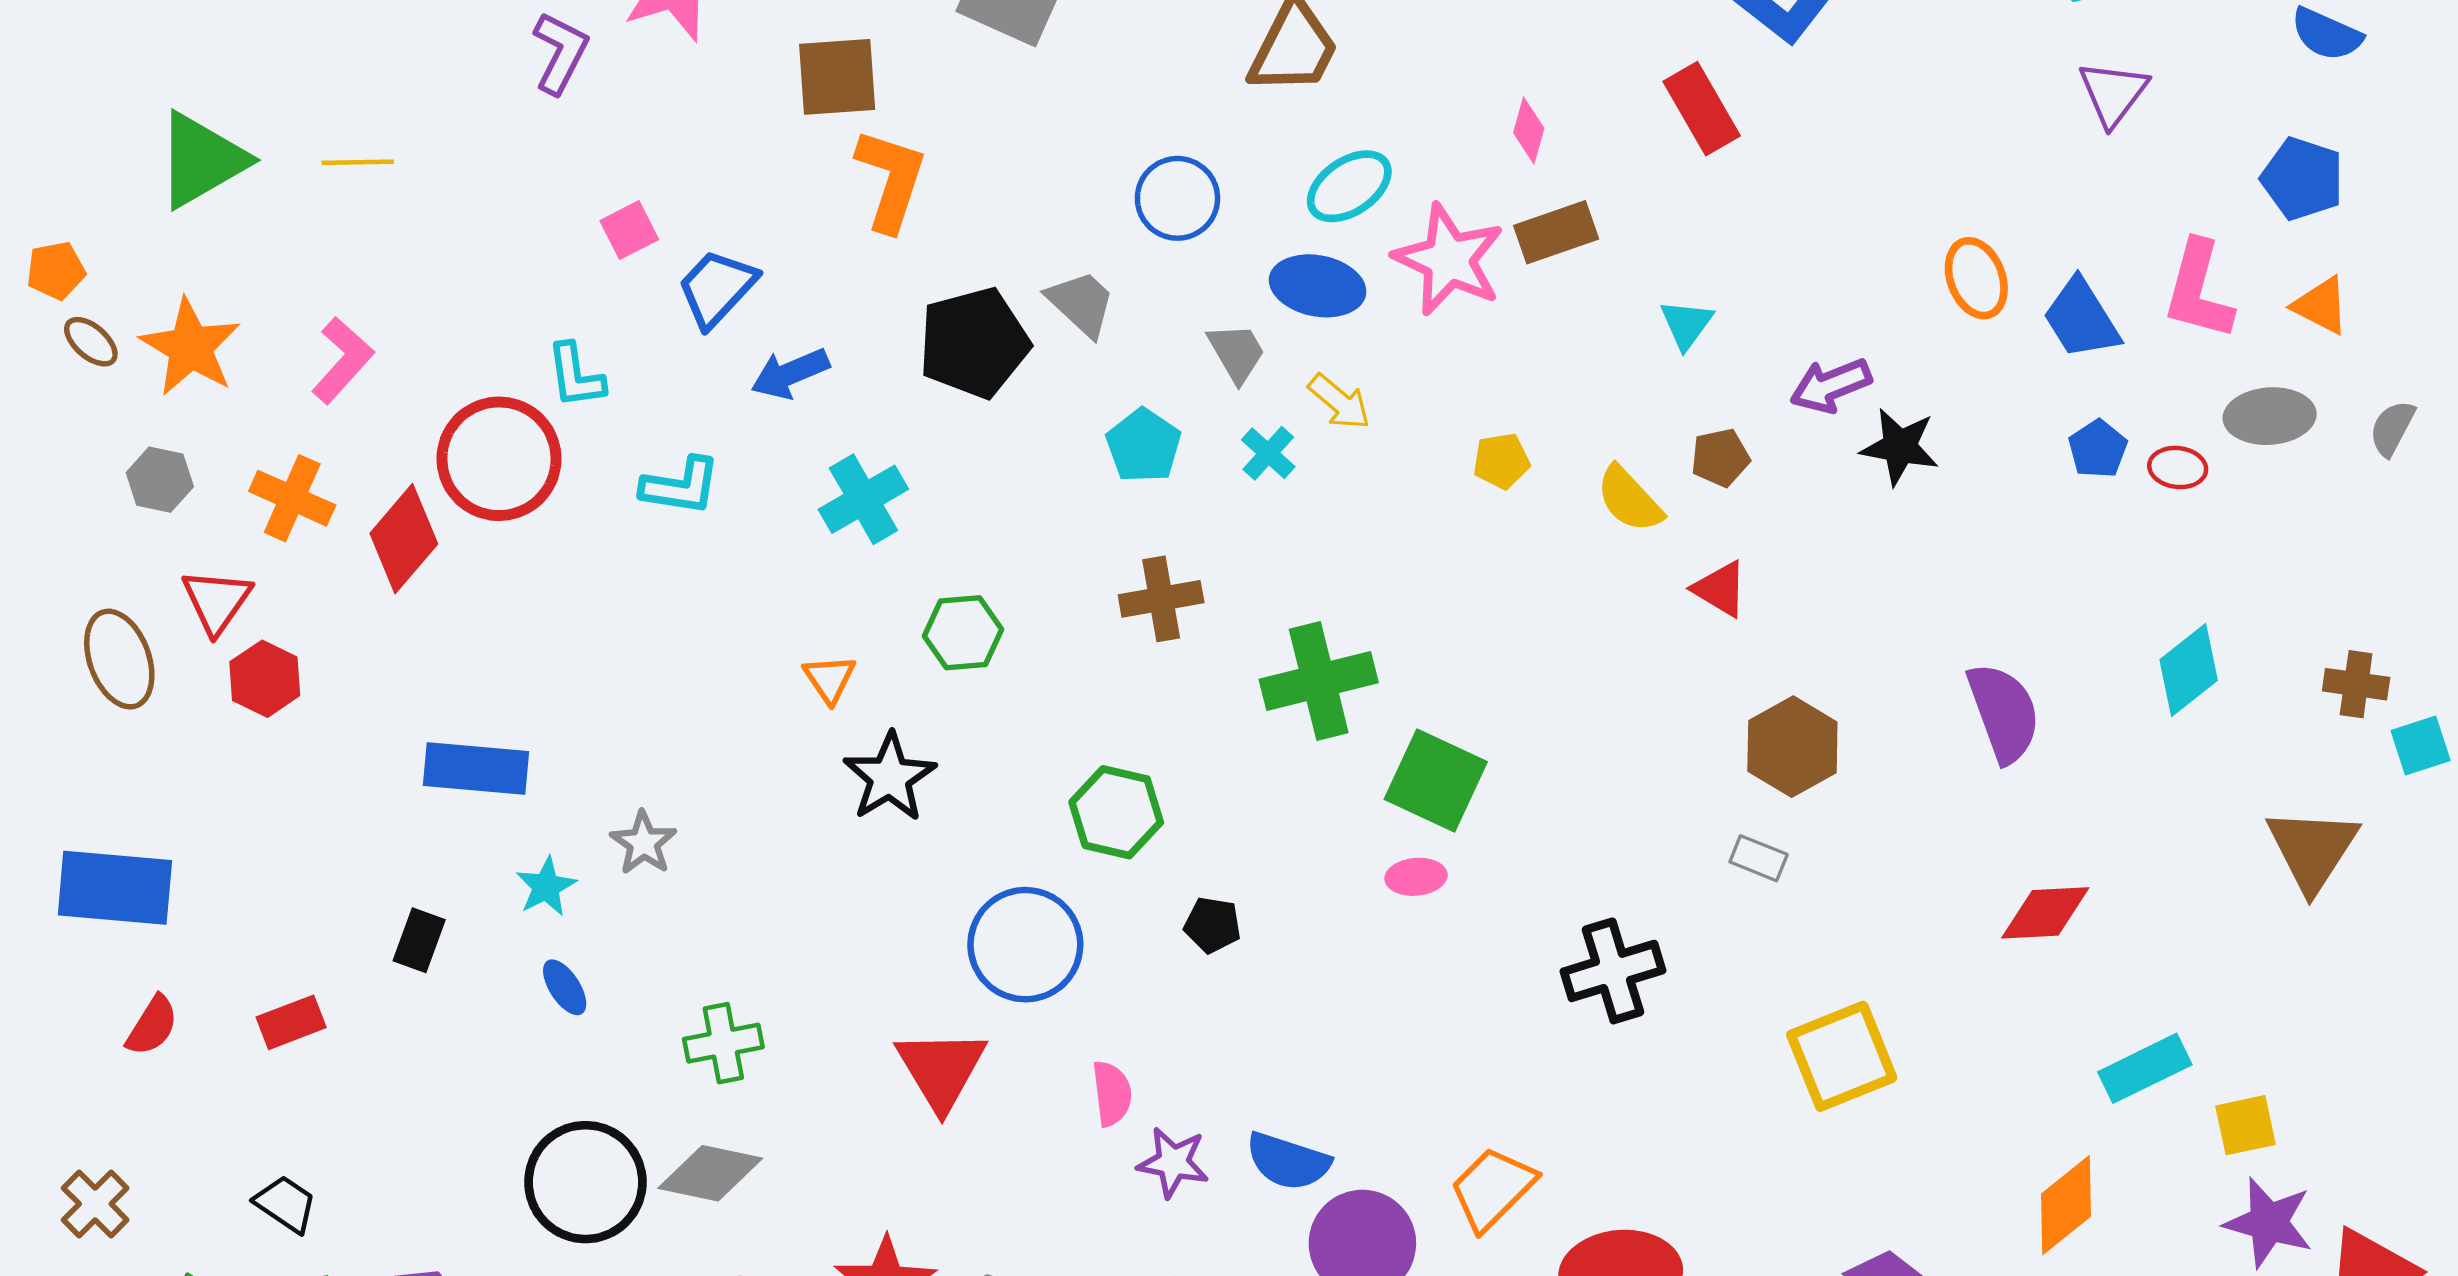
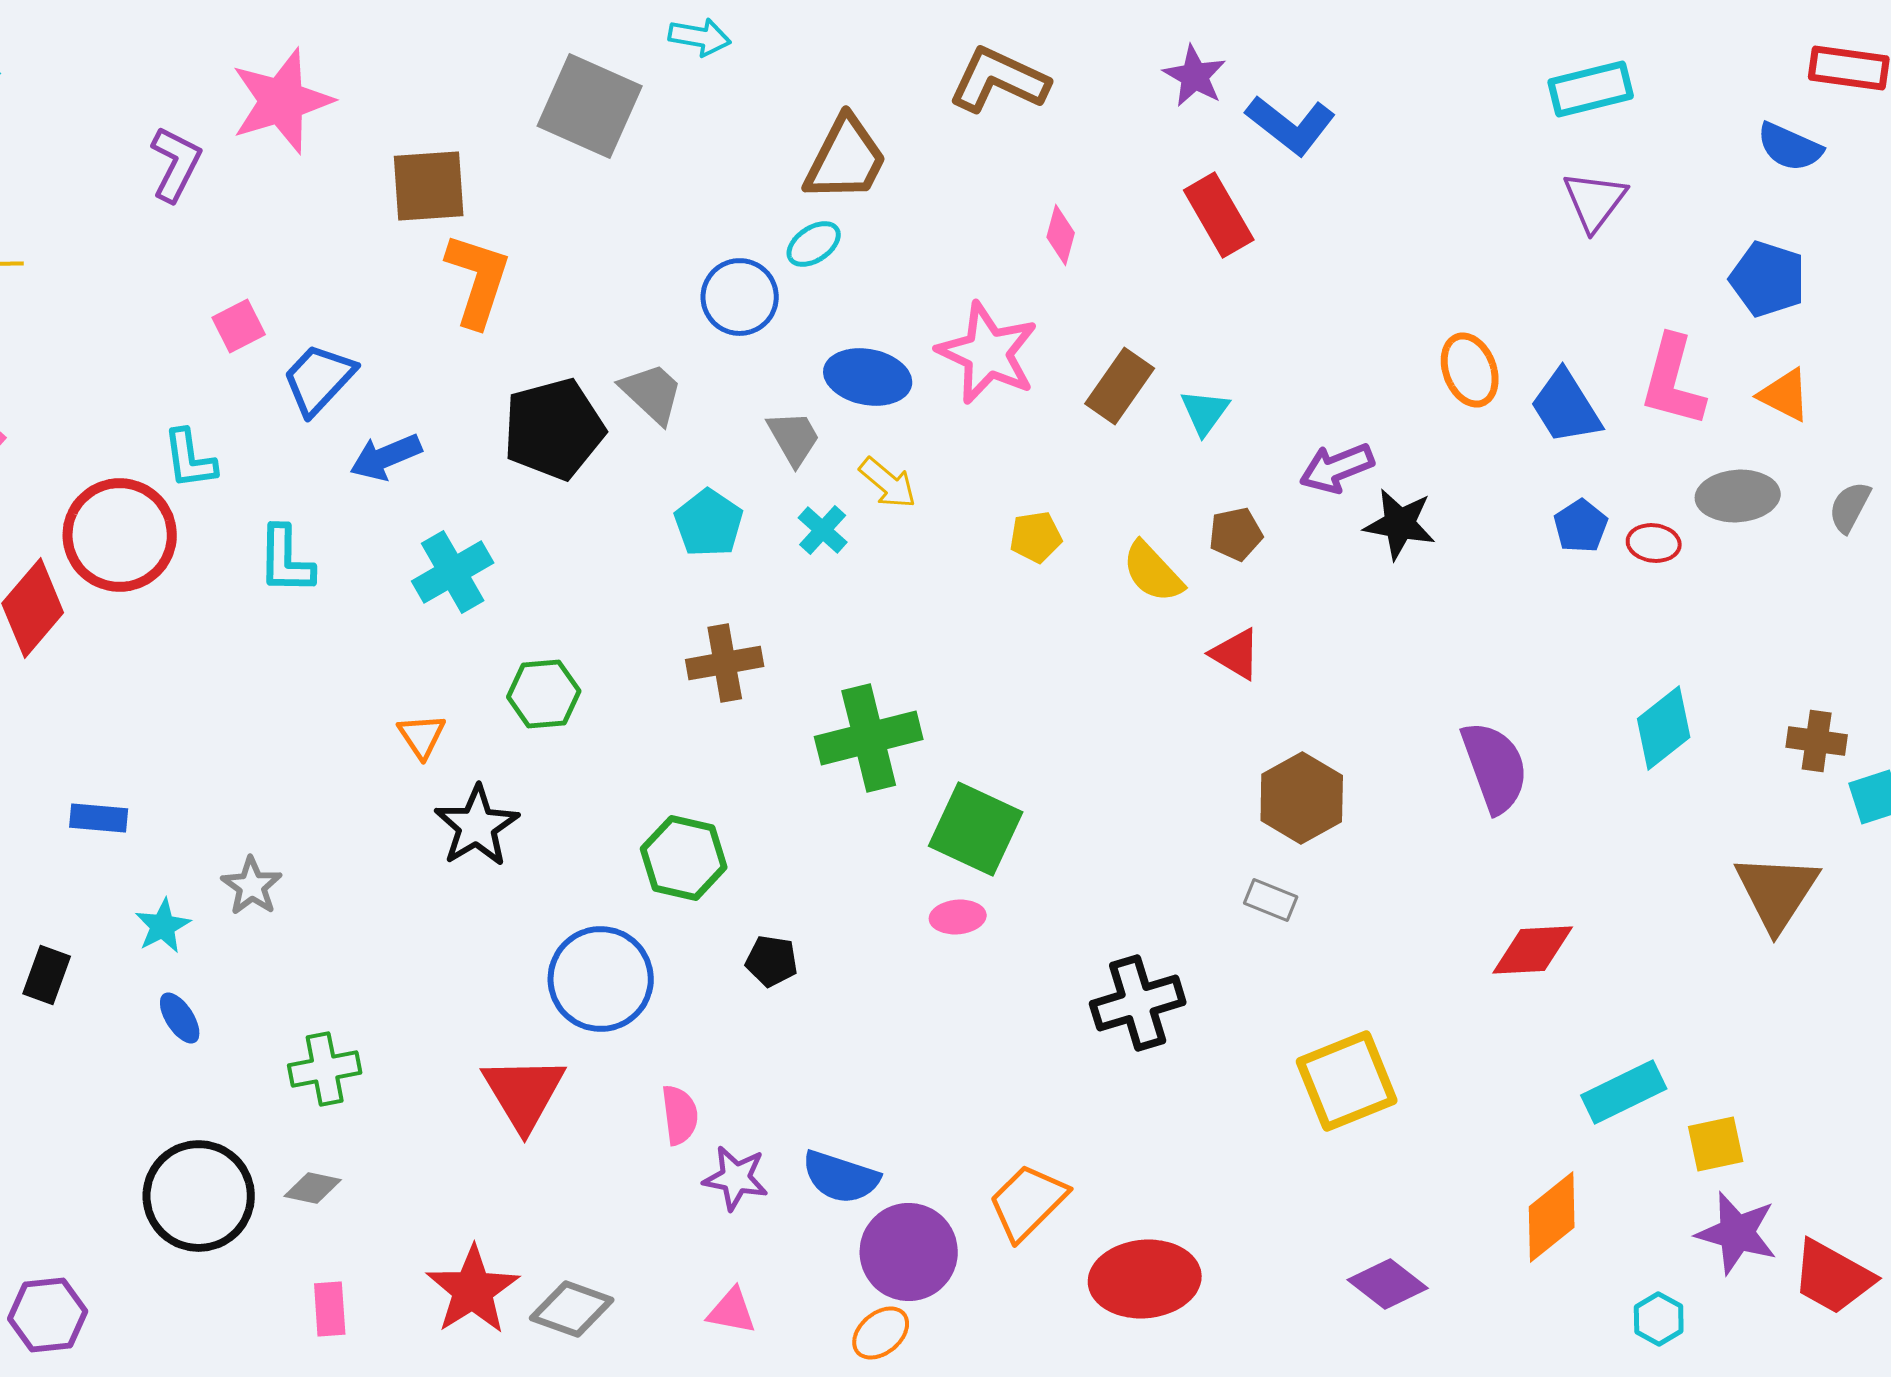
cyan ellipse: (1349, 186) -> (814, 244), moved, size x0.7
brown rectangle: (1556, 232) -> (1120, 386), moved, turned -36
cyan L-shape: (681, 486) -> (286, 560), turned 82
blue rectangle: (476, 768) -> (99, 818), size x0.6
gray diamond: (710, 1173) -> (313, 1188), size x0.6

